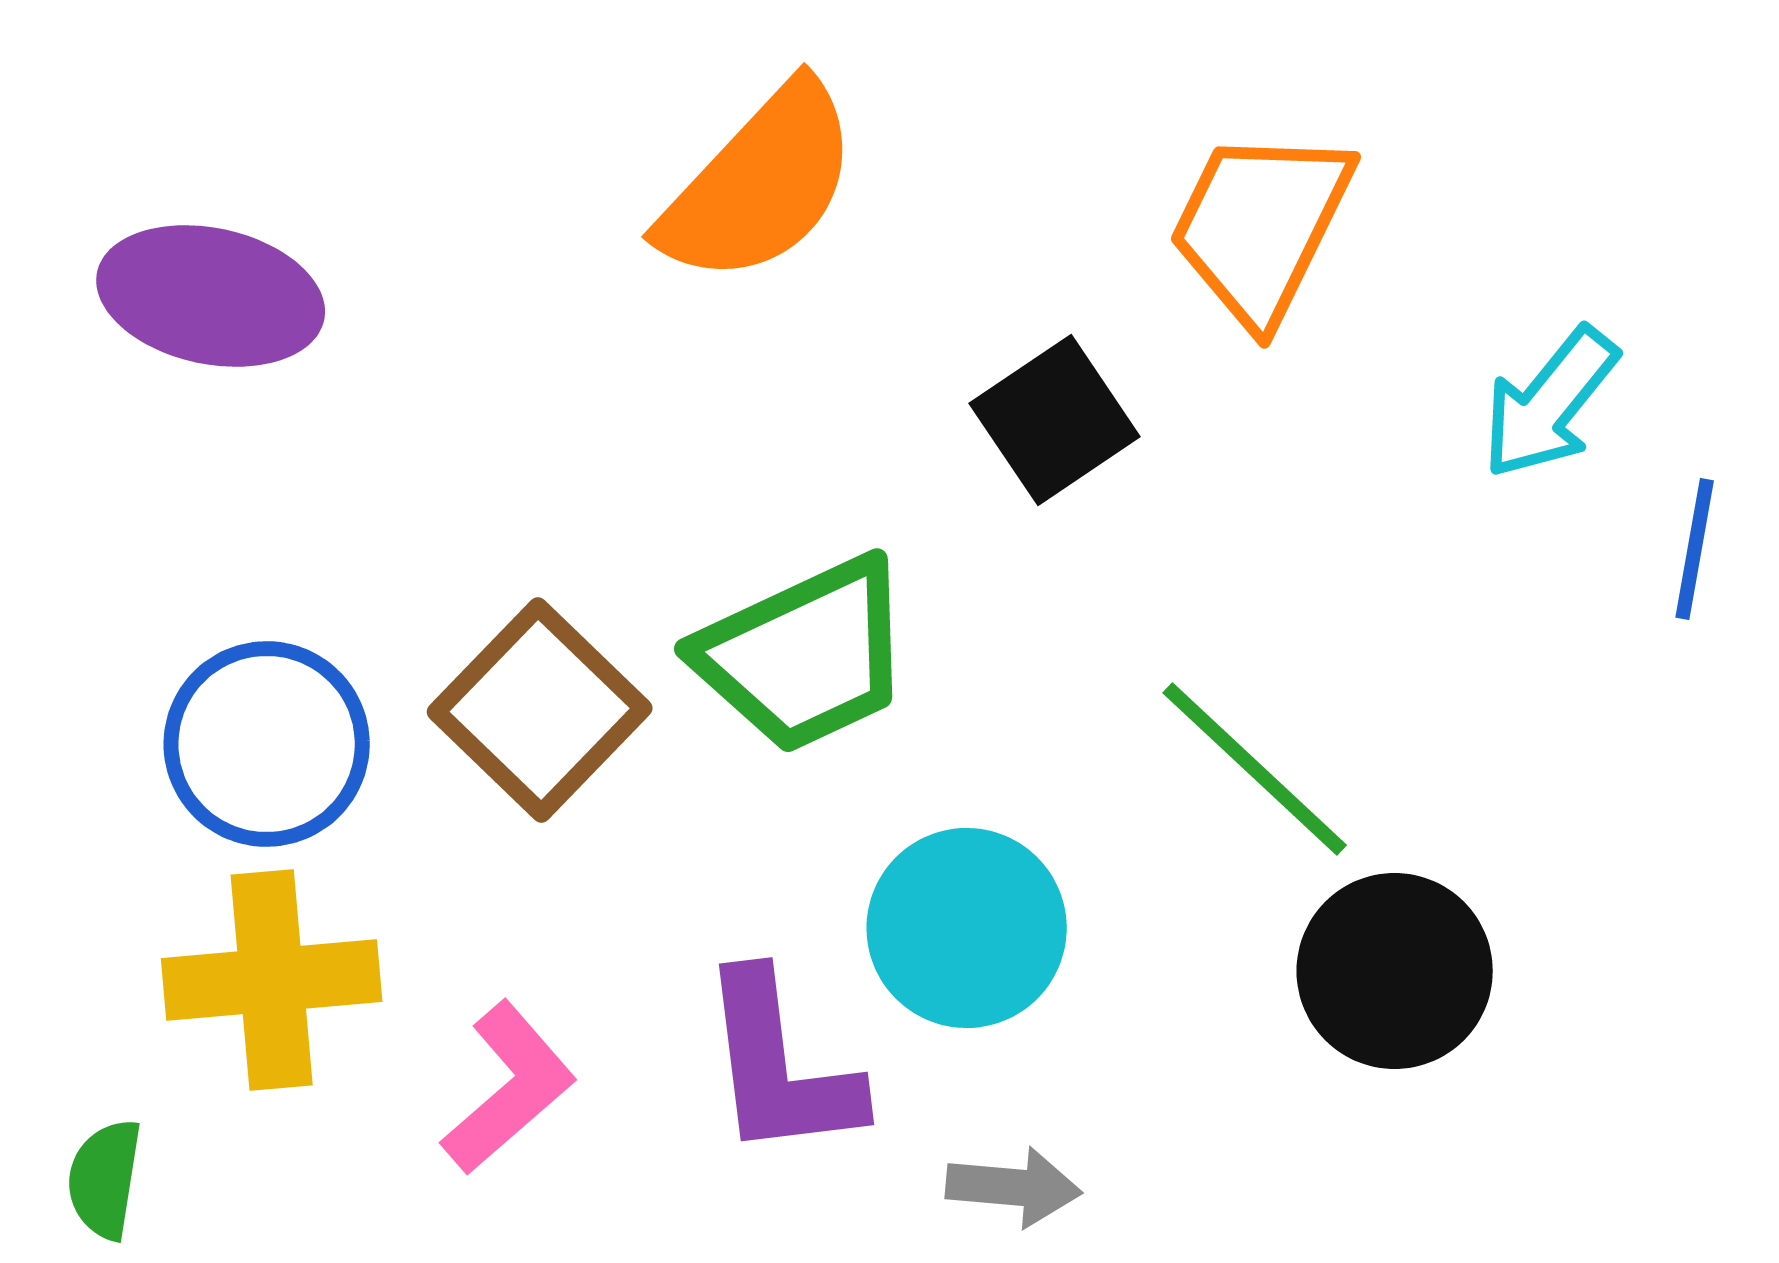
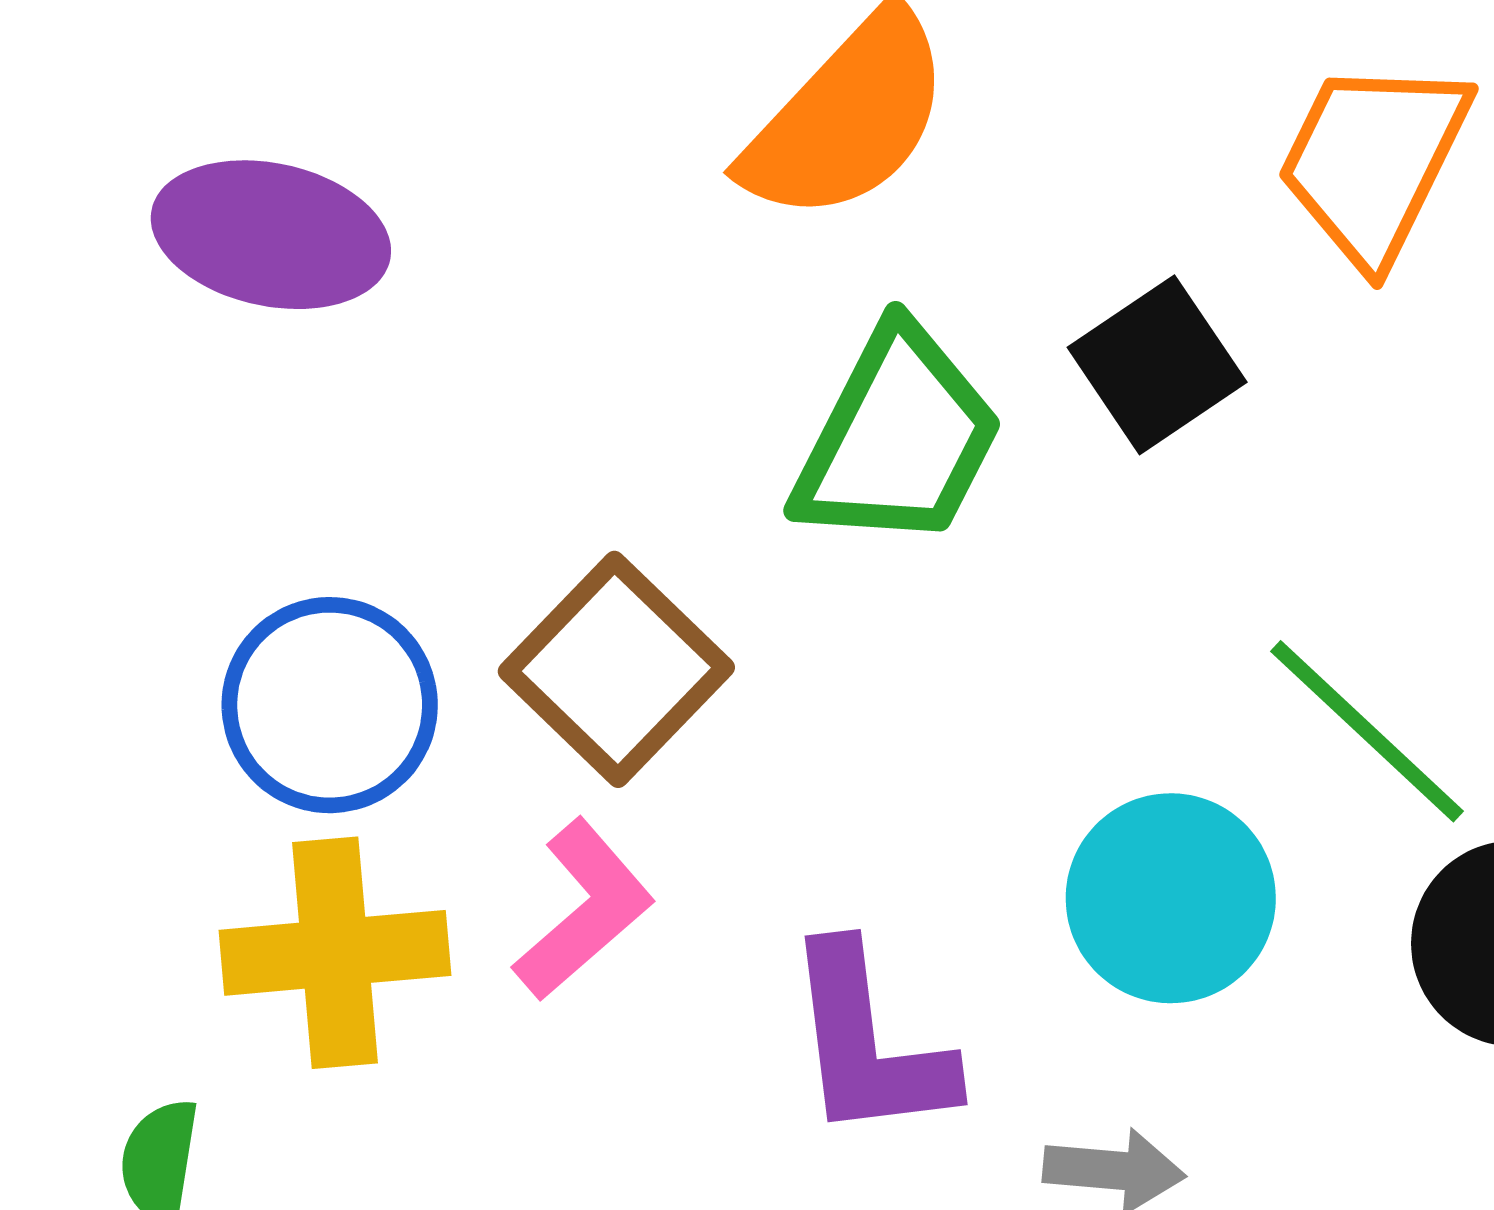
green trapezoid: (805, 655) -> (898, 438), moved, turned -38
cyan circle: (967, 928) -> (1171, 898), moved
pink L-shape: (509, 1088) -> (584, 910), moved

